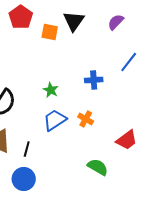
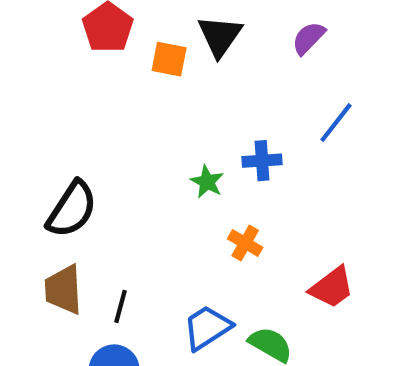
green star: (51, 90) -> (207, 182), moved
blue trapezoid: (55, 120) -> (207, 328), moved

